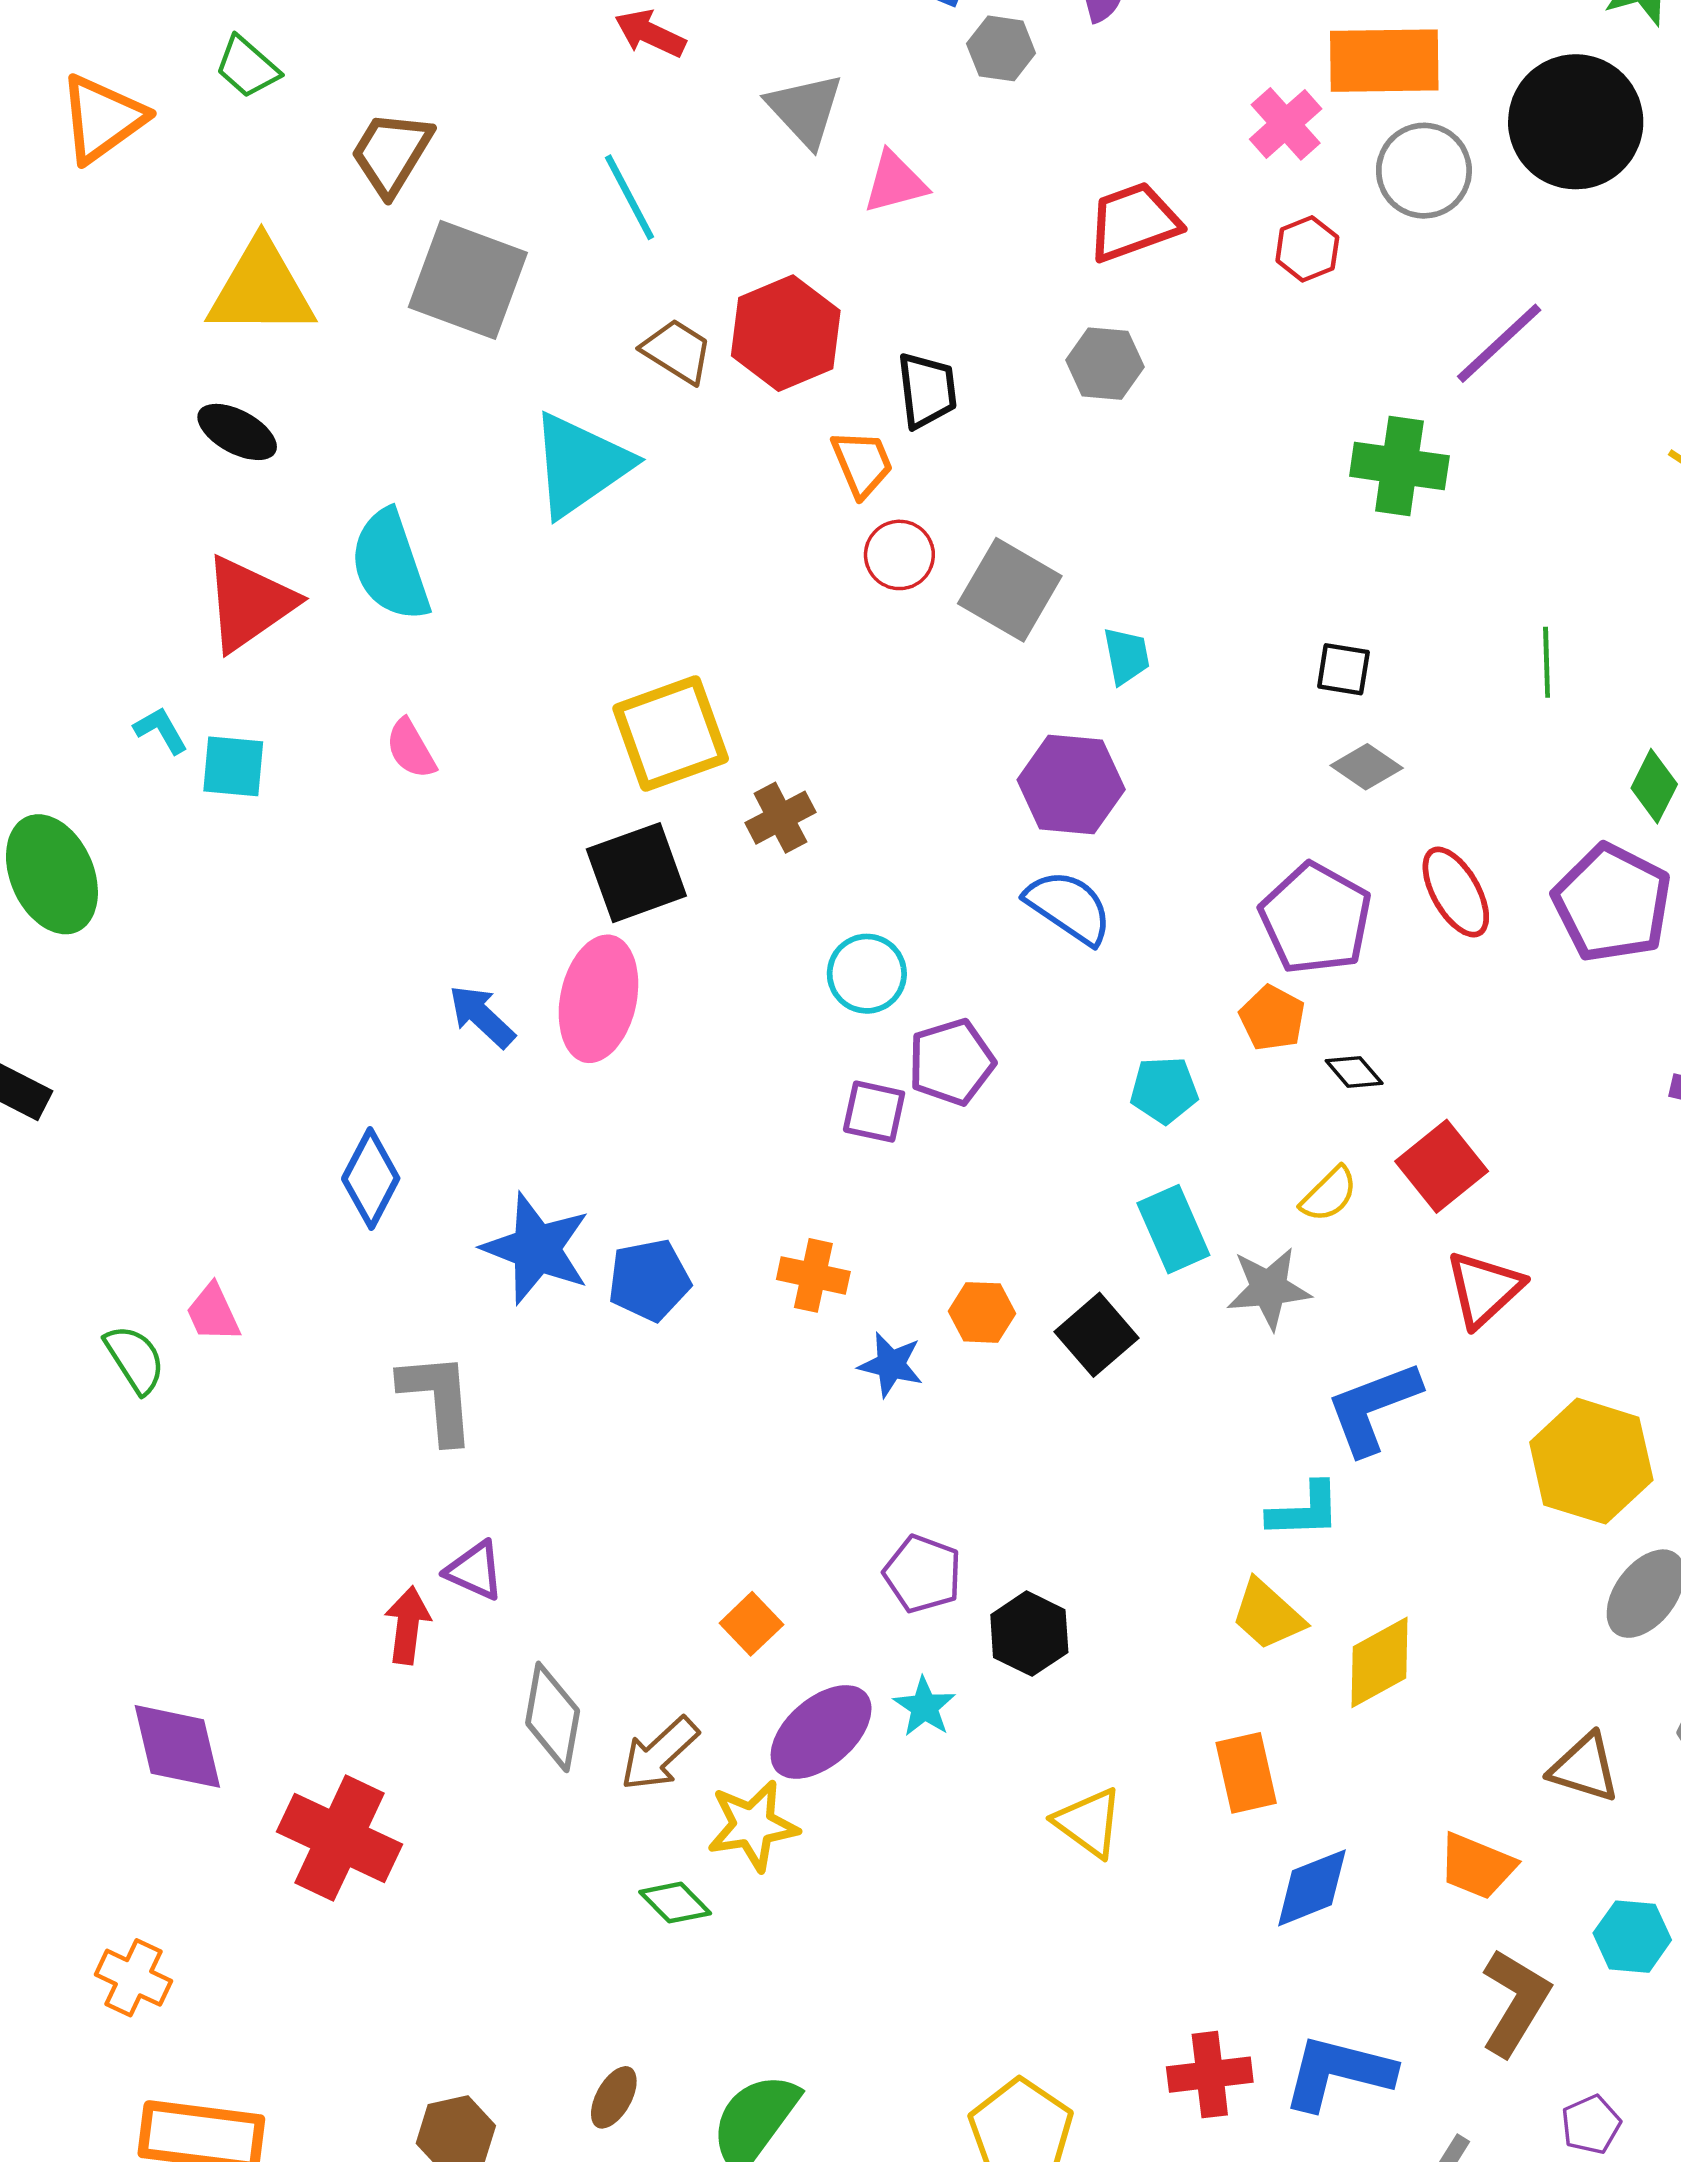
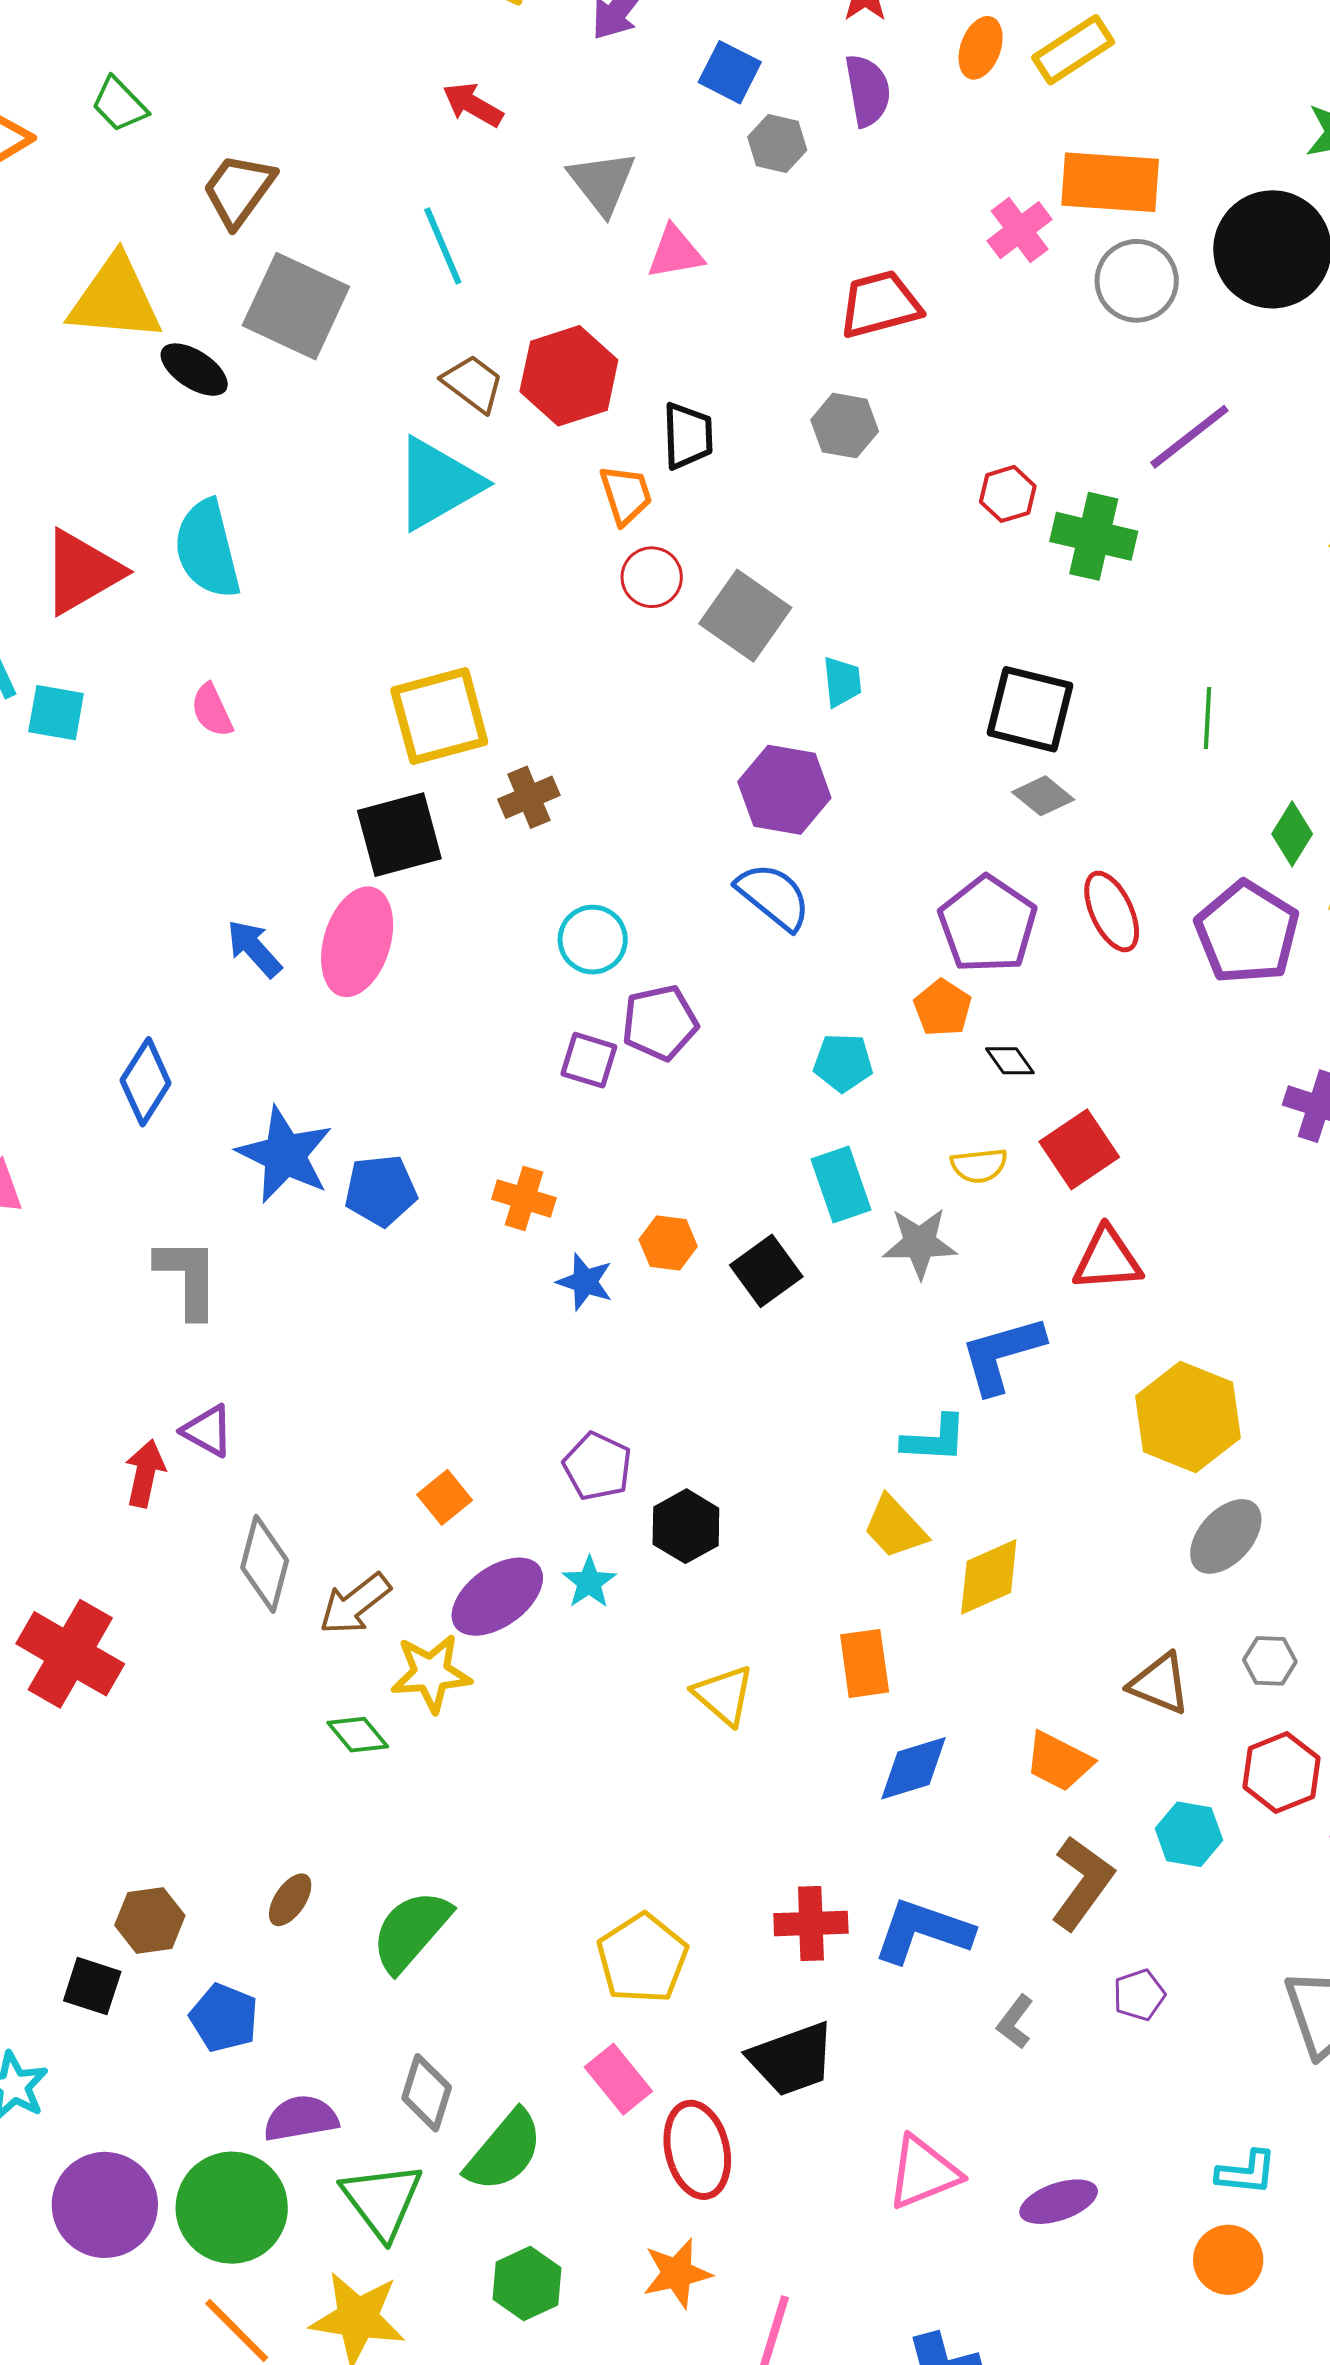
red hexagon: (1307, 249) -> (1008, 494), moved
black ellipse: (237, 432) -> (194, 370), moved
cyan triangle: (580, 465) -> (438, 484), moved
black square: (1343, 669) -> (1030, 709), size x1.8
yellow semicircle: (1329, 1194) -> (979, 1165), turned 34
red triangle: (1484, 1289) -> (1107, 1259), turned 34

